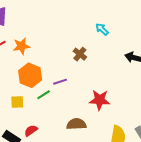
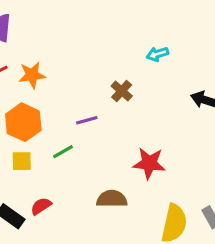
cyan arrow: (102, 29) -> (157, 54), turned -64
orange hexagon: (30, 75) -> (23, 122), moved
purple line: (60, 82) -> (87, 120), moved

